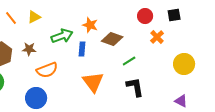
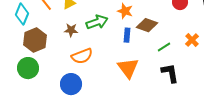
orange cross: (157, 37) -> (192, 40), moved
brown star: (29, 49) -> (71, 30), moved
blue rectangle: (82, 49) -> (127, 35), moved

